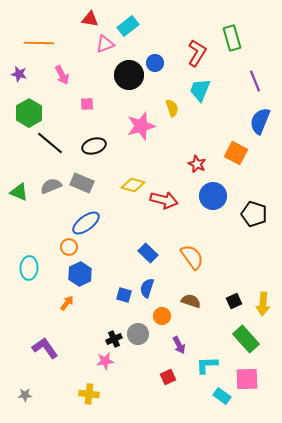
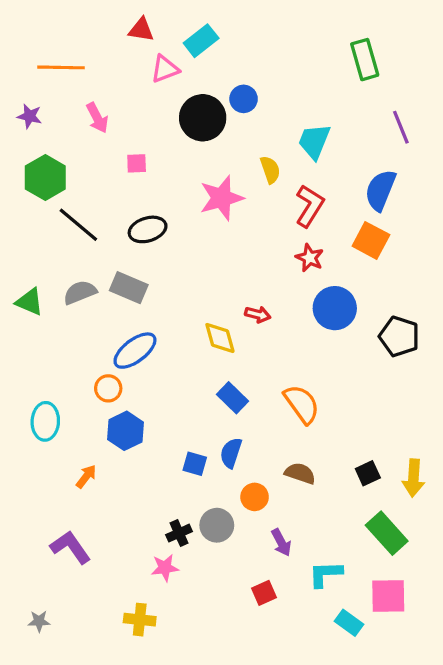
red L-shape: (197, 53) -> (310, 206), moved
blue semicircle: (260, 121) -> (380, 190), moved
yellow diamond: (133, 185) -> (220, 338), moved, turned 60
red arrow: (164, 200) -> (258, 314), size x0.6
orange arrow: (67, 303) -> (86, 476), moved

